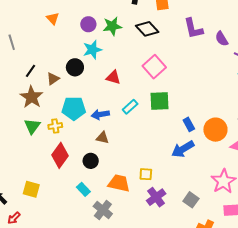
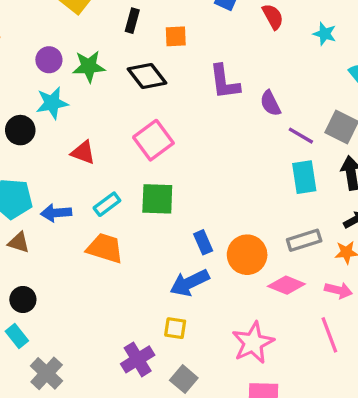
brown triangle: (103, 138) -> (19, 242), moved
black circle: (91, 161) -> (23, 300), moved
yellow square: (146, 174) -> (175, 328), moved
orange trapezoid: (119, 183) -> (105, 248), moved
gray square: (191, 200) -> (184, 379), moved

